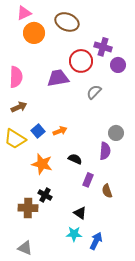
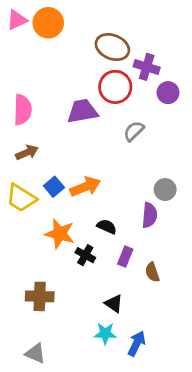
pink triangle: (24, 13) -> (17, 20), moved
brown ellipse: (67, 22) -> (112, 47), moved
orange circle: (34, 33) -> (48, 23), moved
orange arrow: (60, 131) -> (85, 187), size x1.5
black cross: (45, 195) -> (85, 255), moved

